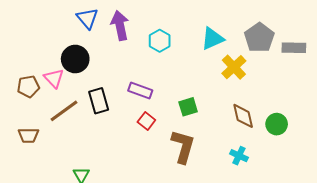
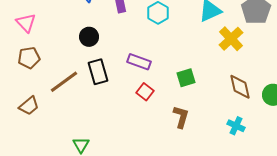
black circle: (75, 59) -> (89, 37), moved, size x0.7
pink triangle: (54, 78) -> (26, 23), moved
brown trapezoid: (28, 135) -> (29, 106), turned -40
brown L-shape: (183, 146) -> (181, 117), size x0.7

